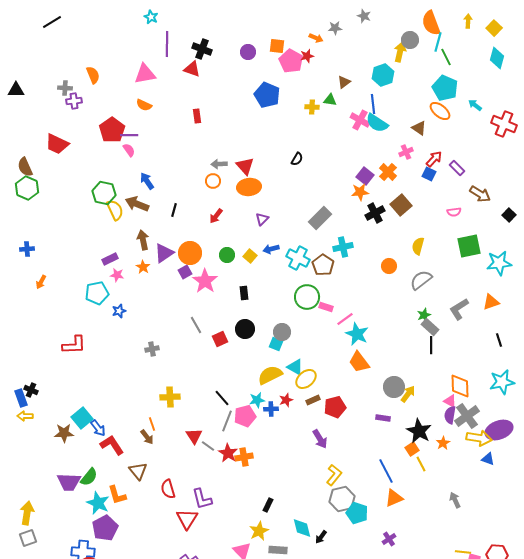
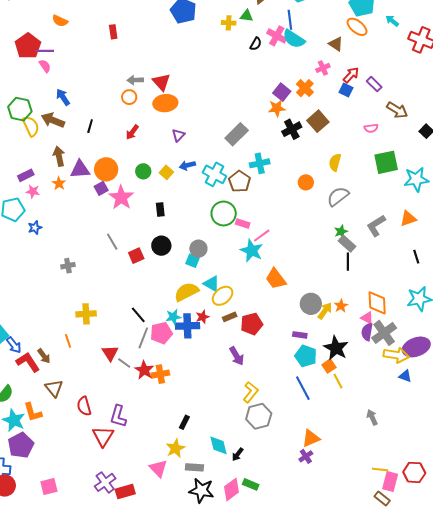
black semicircle: (297, 159) -> (256, 44), moved
purple triangle: (164, 253) -> (80, 169), turned 30
cyan star: (357, 334) -> (252, 251), moved
blue cross: (271, 409) -> (187, 326), size x1.6
brown arrow: (147, 437) -> (44, 356), moved
orange star: (443, 443) -> (341, 306), moved
orange triangle: (394, 498) -> (311, 438), moved
purple L-shape: (202, 499) -> (118, 416), turned 30
cyan pentagon: (357, 513) -> (306, 356), moved

